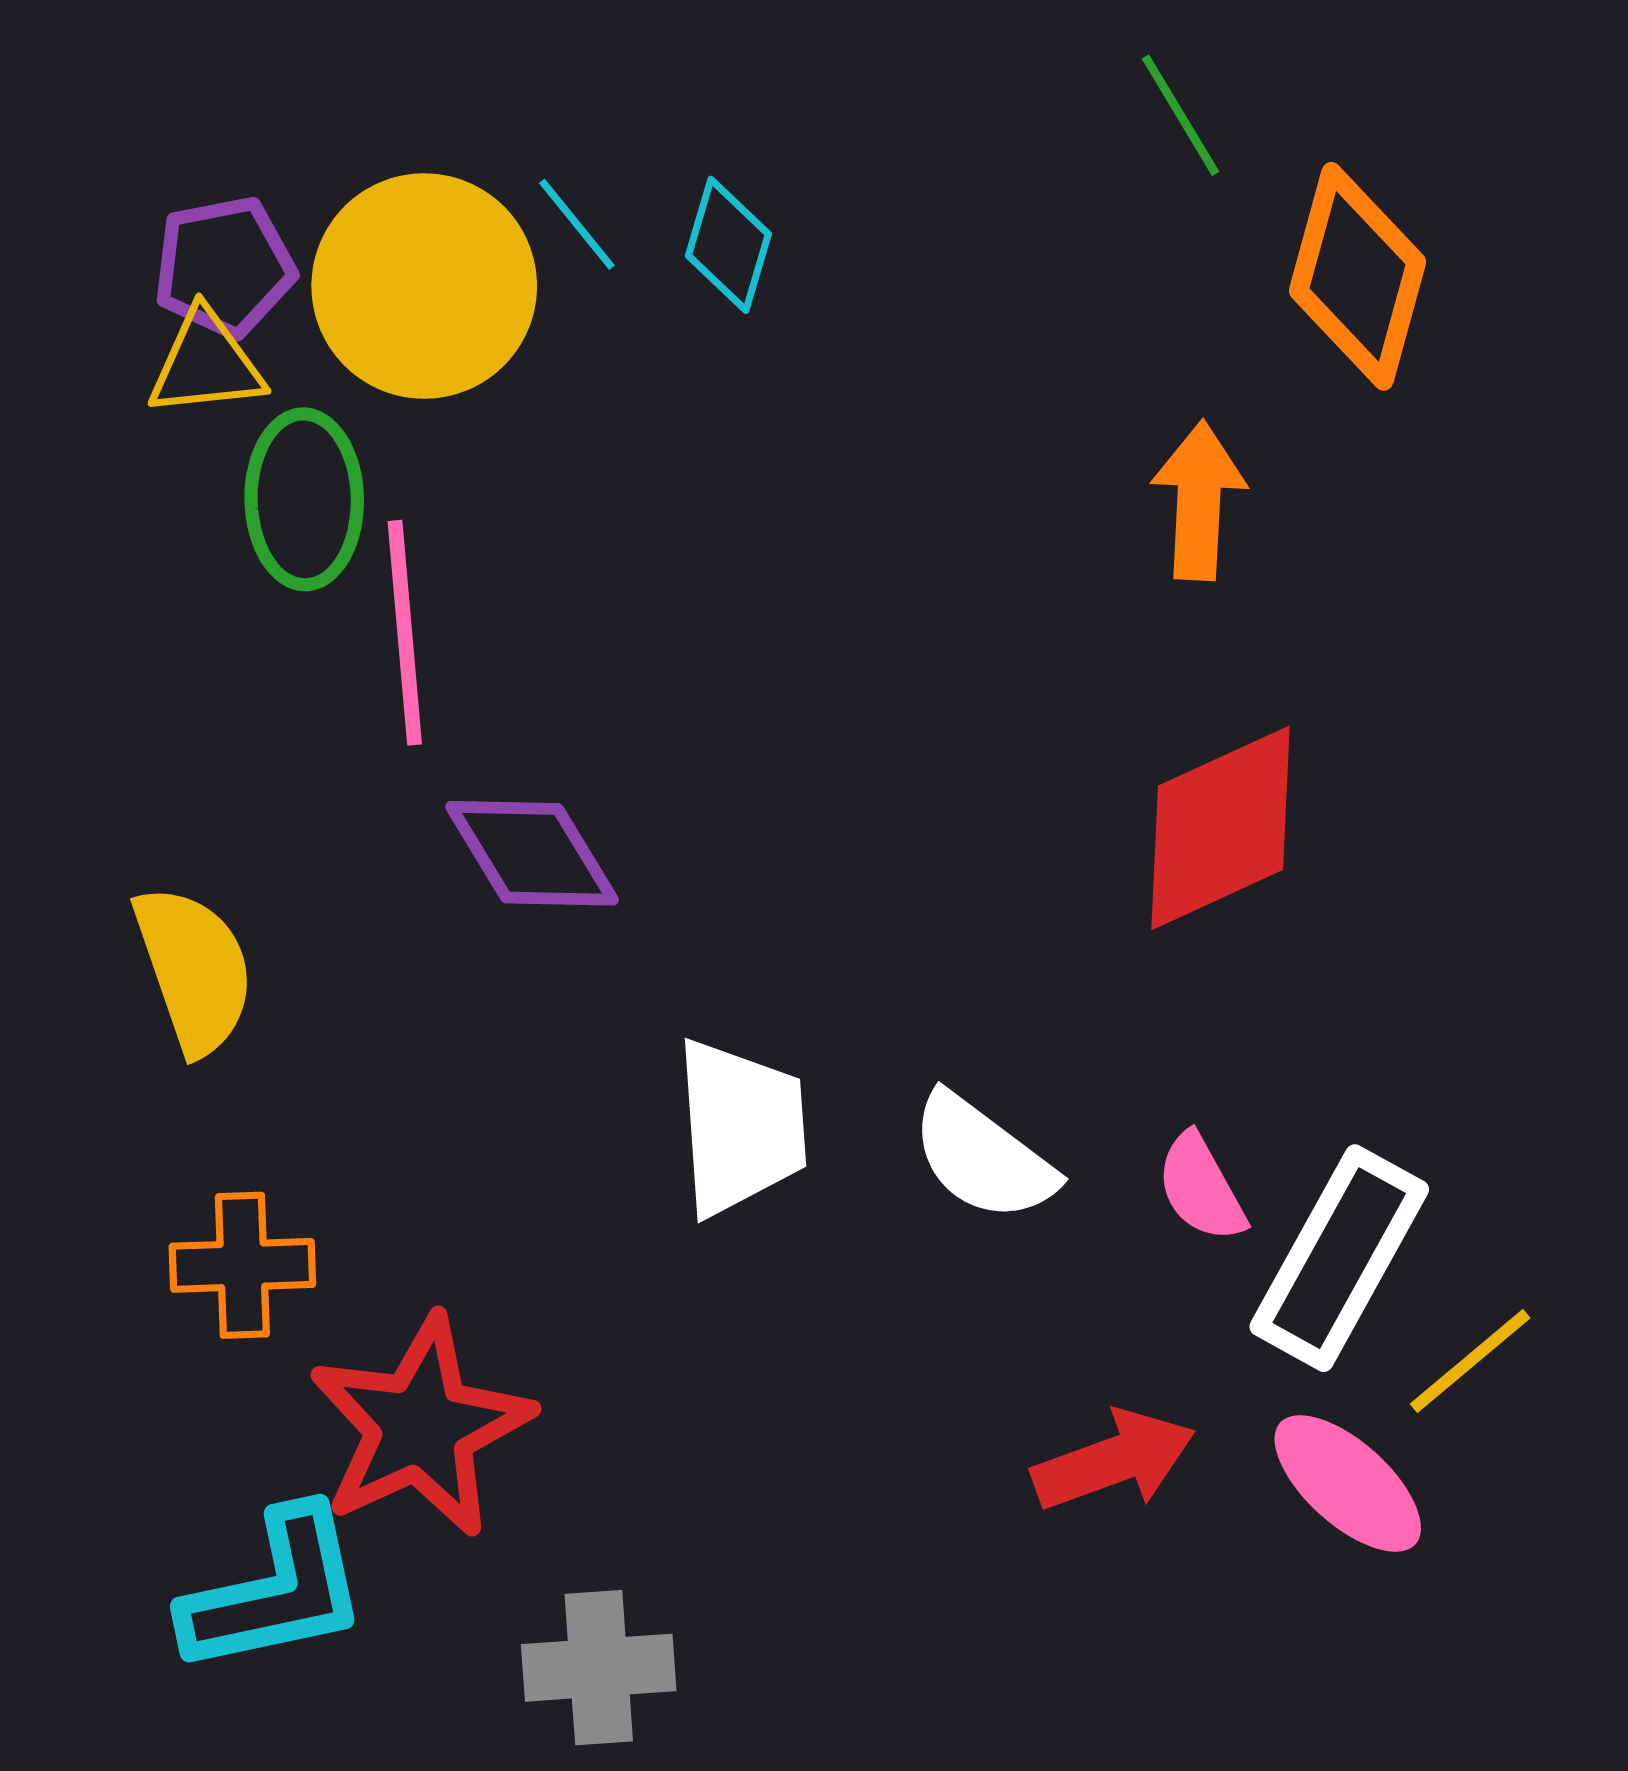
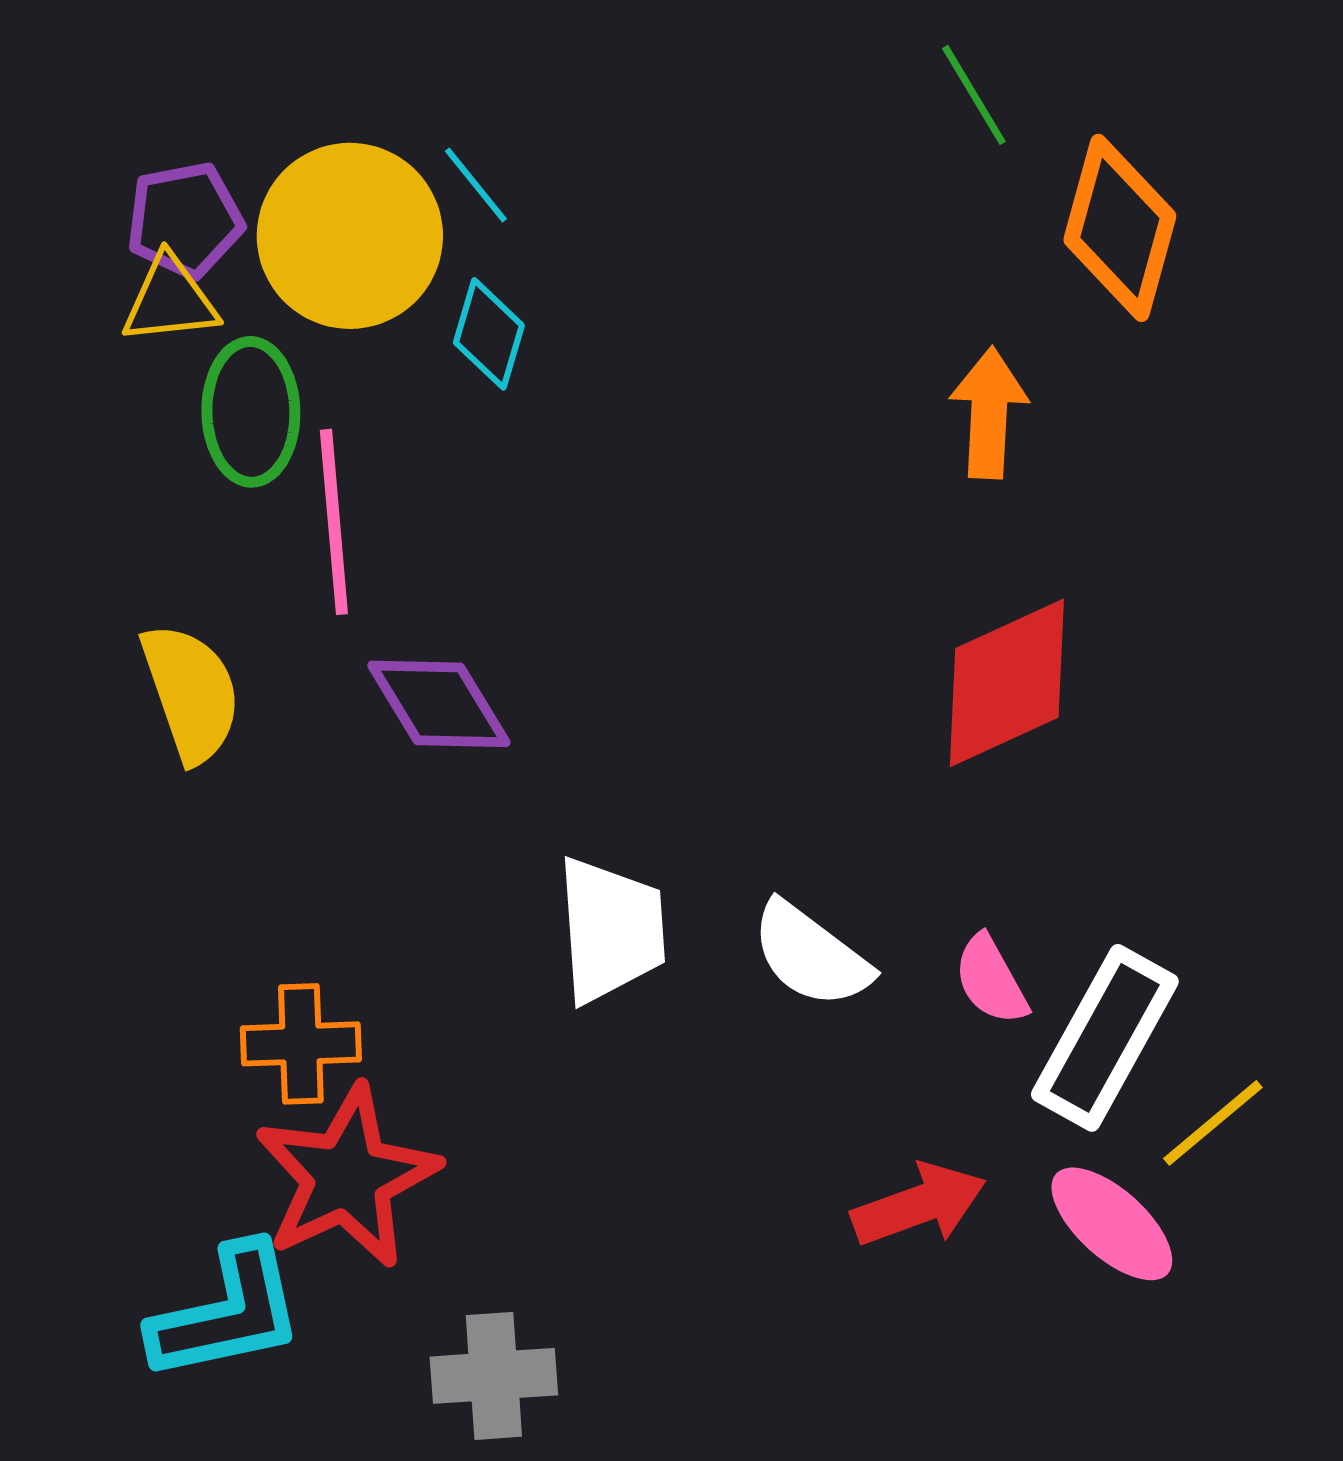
cyan diamond: (728, 245) -> (489, 334), moved
yellow semicircle: (194, 970) -> (191, 693), moved
orange cross: (242, 1265) -> (301, 1044), moved

